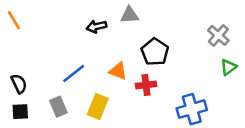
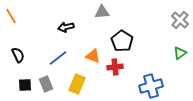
black arrow: (96, 27) -> (66, 27), moved
gray cross: (218, 35) -> (180, 20), moved
black semicircle: (19, 84) -> (18, 55), moved
black square: (20, 112) -> (25, 85), moved

